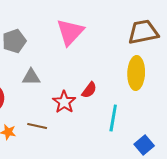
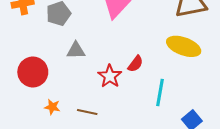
yellow ellipse: (136, 73) -> (184, 46), turned -72
brown line: (37, 126) -> (87, 112), moved

